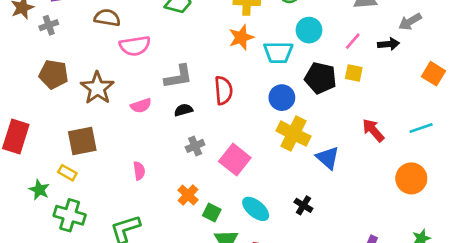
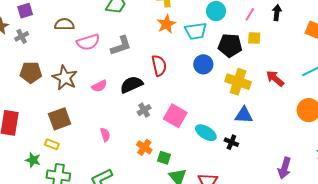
black arrow: (389, 44) -> (277, 13), turned -70
gray L-shape: (178, 77) -> (121, 46), moved
black semicircle: (183, 110) -> (131, 85), size x1.6
yellow cross: (293, 134) -> (238, 82), moved
blue triangle: (328, 158) -> (244, 115), moved, turned -30
cyan ellipse: (256, 209) -> (206, 133), moved

